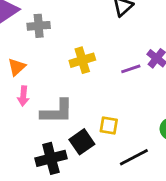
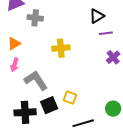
purple line: (131, 69) -> (106, 33), moved
gray L-shape: (57, 111) -> (36, 80), turned -135

